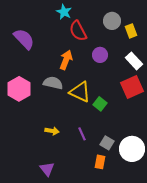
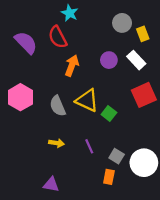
red semicircle: (78, 31) -> (58, 37), moved
white rectangle: (134, 61) -> (136, 60), moved
gray semicircle: (53, 83) -> (58, 106), moved, turned -126
purple triangle: (47, 169) -> (51, 185), turned -42

